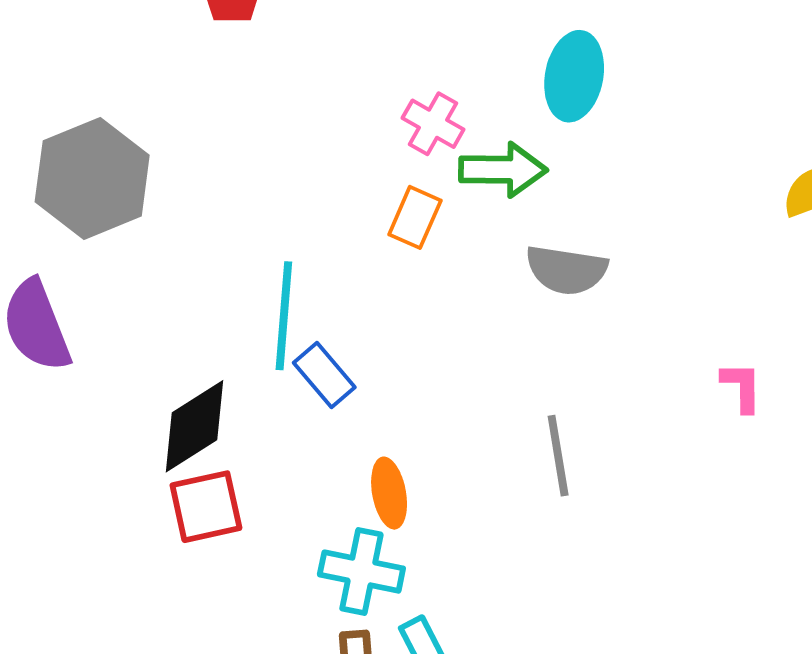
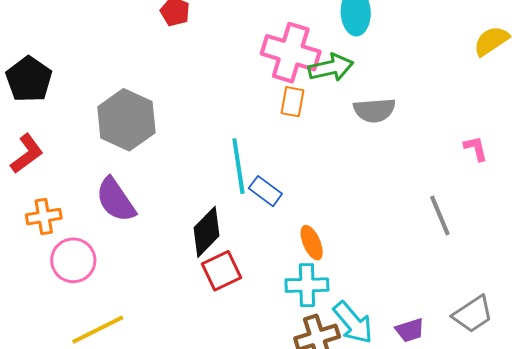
pink cross: (433, 124) -> (291, 53), size x1.8
gray line: (558, 456) -> (440, 215), moved

